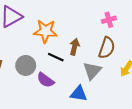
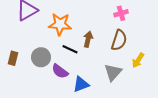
gray triangle: (92, 71) -> (113, 72), moved
blue triangle: (79, 94) -> (81, 84), moved, turned -30

